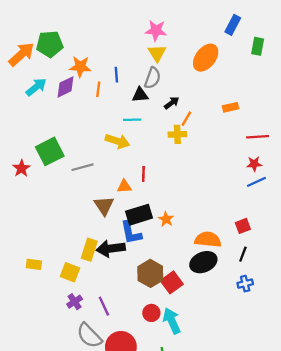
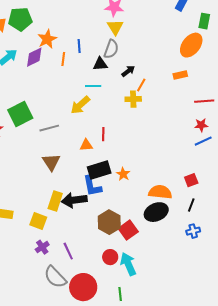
orange ellipse: (206, 58) -> (191, 45), moved
orange star: (80, 67) -> (47, 39), turned -30
yellow arrow: (117, 141) -> (80, 105), turned 120
brown triangle: (104, 206) -> (51, 162), moved

